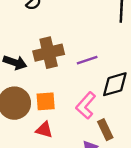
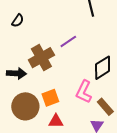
purple line: (87, 60) -> (68, 41), moved

